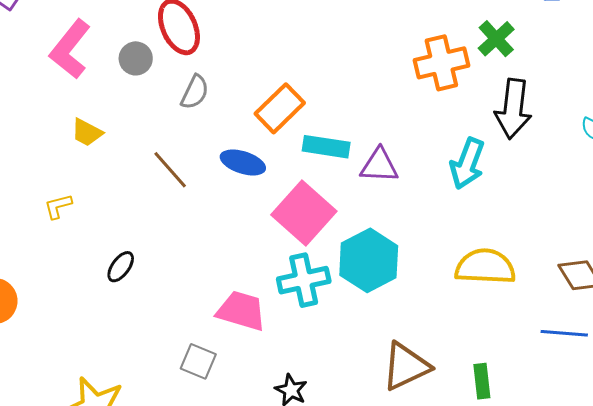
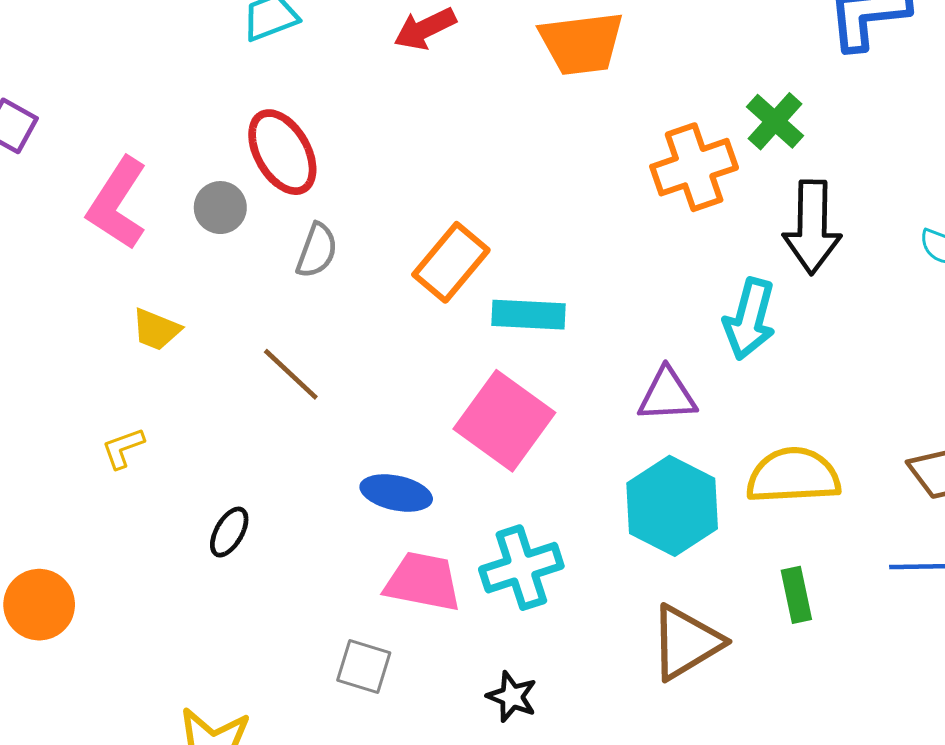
blue ellipse: (243, 162) -> (396, 493), moved
purple triangle: (379, 166) -> (667, 395), moved
cyan hexagon: (369, 260) -> (672, 506), moved
cyan cross: (304, 280) -> (521, 568), moved
green rectangle: (482, 381) -> (796, 595), moved

